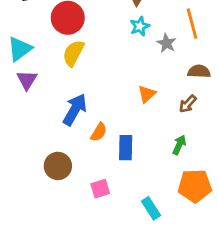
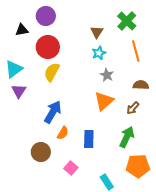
gray star: (167, 43) -> (107, 75), moved
orange triangle: (147, 94) -> (104, 101), size x1.5
orange semicircle: (99, 132) -> (63, 133), moved
green arrow: (179, 145) -> (127, 137), size x1.5
pink square: (100, 189) -> (71, 168), turned -32

